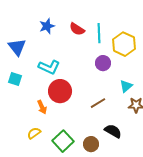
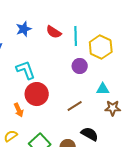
cyan L-shape: (49, 67) -> (26, 70), turned -135
cyan triangle: (126, 86) -> (103, 89), turned 40

